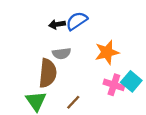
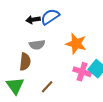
orange star: (107, 52) -> (76, 44), turned 30
brown semicircle: (48, 73) -> (25, 62), size x0.7

